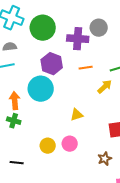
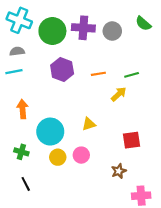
purple cross: (78, 39) -> (83, 28), moved
cyan circle: (41, 89) -> (50, 132), moved
green cross: (14, 121) -> (21, 152), moved
black line: (17, 163) -> (26, 184), moved, turned 56

